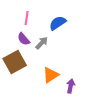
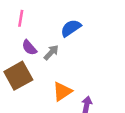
pink line: (27, 18) -> (21, 18), moved

